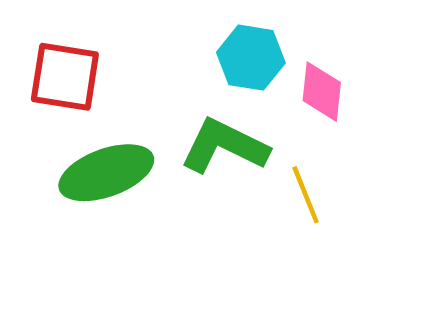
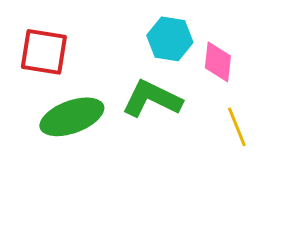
yellow line: (306, 195) -> (237, 127), moved

